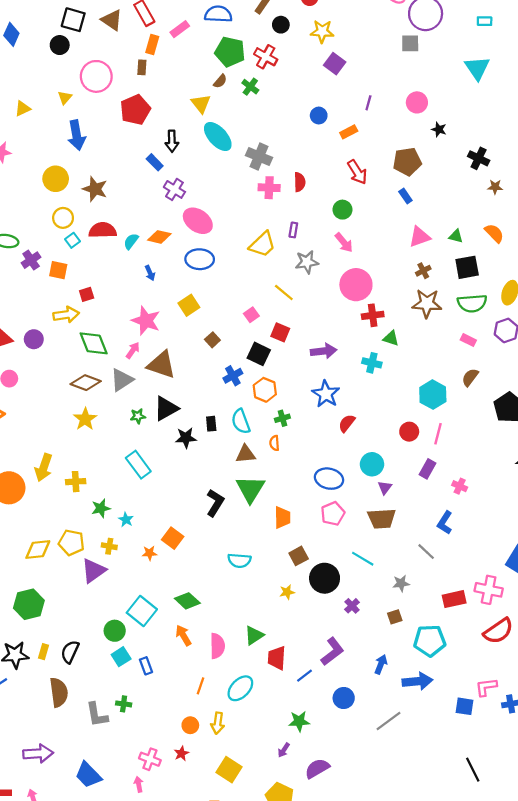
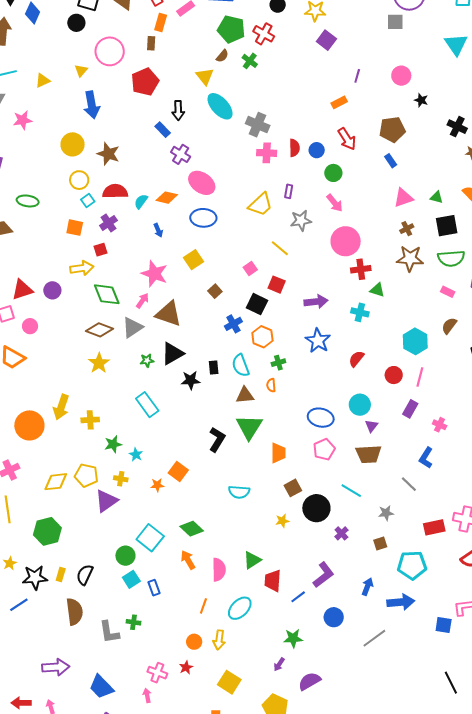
blue circle: (319, 116) -> (317, 150), moved
purple cross: (31, 260) -> (108, 223), moved
red semicircle: (347, 423) -> (356, 359), moved

